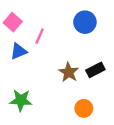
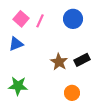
pink square: (13, 22) -> (21, 19), moved
pink line: (40, 36) -> (40, 21), moved

